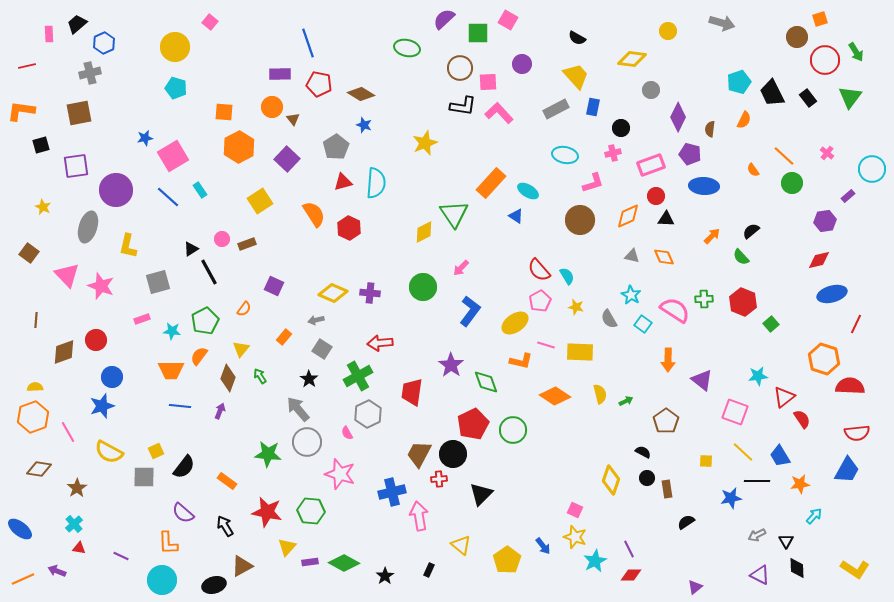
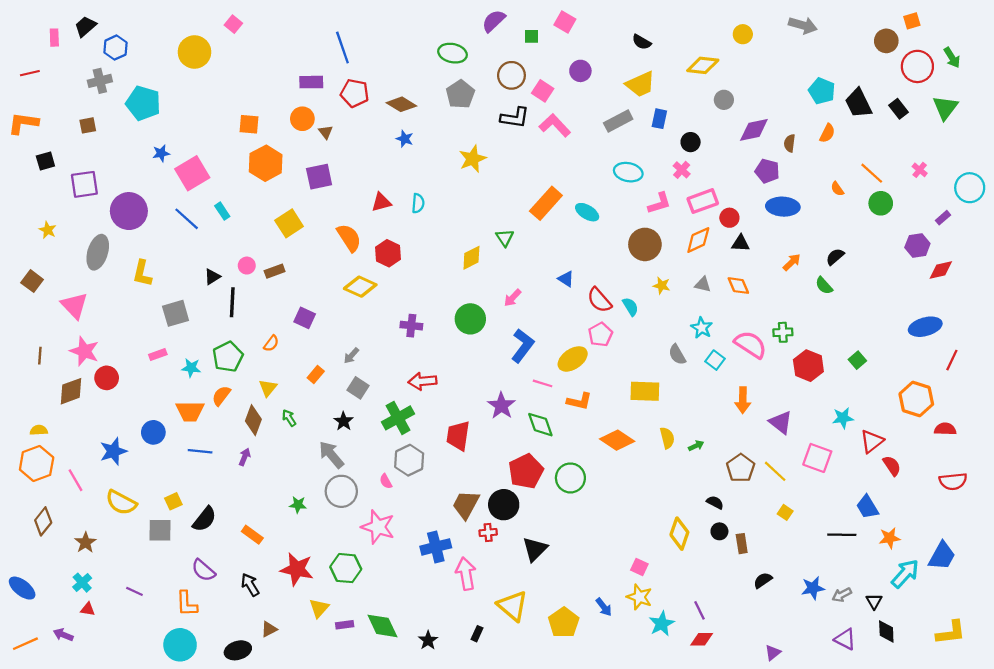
green square: (478, 33) -> (531, 36), size x0.6
yellow trapezoid: (576, 76) -> (640, 84), turned 108
pink square: (488, 82) -> (543, 91), turned 36
cyan pentagon: (739, 82) -> (822, 91), turned -30
cyan pentagon: (176, 88) -> (143, 103), moved, size x1.4
brown square: (79, 113) -> (88, 125), size x0.6
purple diamond: (678, 117) -> (754, 130), turned 52
gray pentagon: (336, 147) -> (460, 94), moved
pink cross: (613, 153) -> (682, 170), turned -35
purple square: (287, 159) -> (319, 177), turned 35
pink rectangle: (651, 165) -> (703, 201), moved
cyan semicircle: (376, 183) -> (418, 203), size x0.6
green triangle: (454, 214) -> (505, 238), size x0.6
blue triangle: (516, 216) -> (566, 279), moved
red diamond: (819, 260) -> (941, 270), moved
black line: (209, 272) -> (232, 302), turned 32
pink star: (101, 286) -> (84, 351), moved
yellow diamond: (333, 293) -> (360, 287), moved
red hexagon: (743, 302) -> (808, 366), moved
yellow star: (576, 307) -> (662, 286), moved
gray arrow: (316, 320) -> (351, 356), turned -35
pink line: (546, 345) -> (543, 383), moved
blue circle: (112, 377) -> (153, 432), moved
red semicircle: (850, 386) -> (945, 429), size x0.7
yellow line: (743, 452) -> (775, 471), moved
green star: (268, 454) -> (298, 505), size x0.6
yellow square: (706, 461) -> (785, 512), turned 32
brown diamond: (39, 469) -> (43, 521), turned -60
blue trapezoid: (847, 470) -> (942, 556), moved
blue star: (731, 498) -> (813, 588), moved
cyan arrow: (814, 516) -> (905, 574), size x1.6
yellow triangle: (461, 545) -> (513, 606), size x1.4
purple line: (121, 556) -> (134, 591), moved
green diamond: (344, 563) -> (382, 626), turned 36
brown triangle: (242, 566) -> (269, 629), size x0.7
yellow L-shape: (855, 569) -> (951, 633), turned -40

